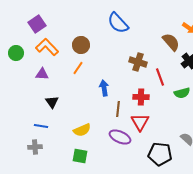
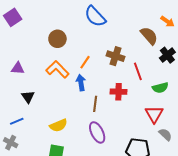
orange L-shape: (47, 47) -> (57, 69), moved
orange line: (78, 68) -> (85, 62), moved
red triangle: (140, 122) -> (154, 114), moved
blue line: (41, 126) -> (17, 121), turned -32
purple ellipse: (120, 137) -> (97, 132), turned 40
gray cross: (35, 147) -> (11, 143), turned 32

